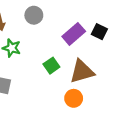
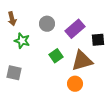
gray circle: (34, 15) -> (47, 24), moved
black square: (99, 32) -> (98, 40), moved, turned -32

